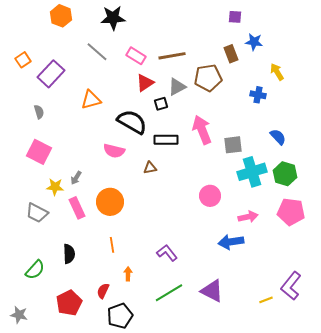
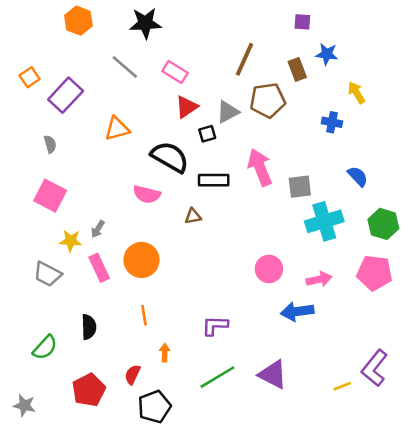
brown line: (172, 56) -> (244, 59), moved, turned -56
green hexagon: (285, 174) -> (383, 224), moved
pink circle: (210, 196) -> (269, 269), moved
purple L-shape: (167, 253) -> (215, 326), turned -50

